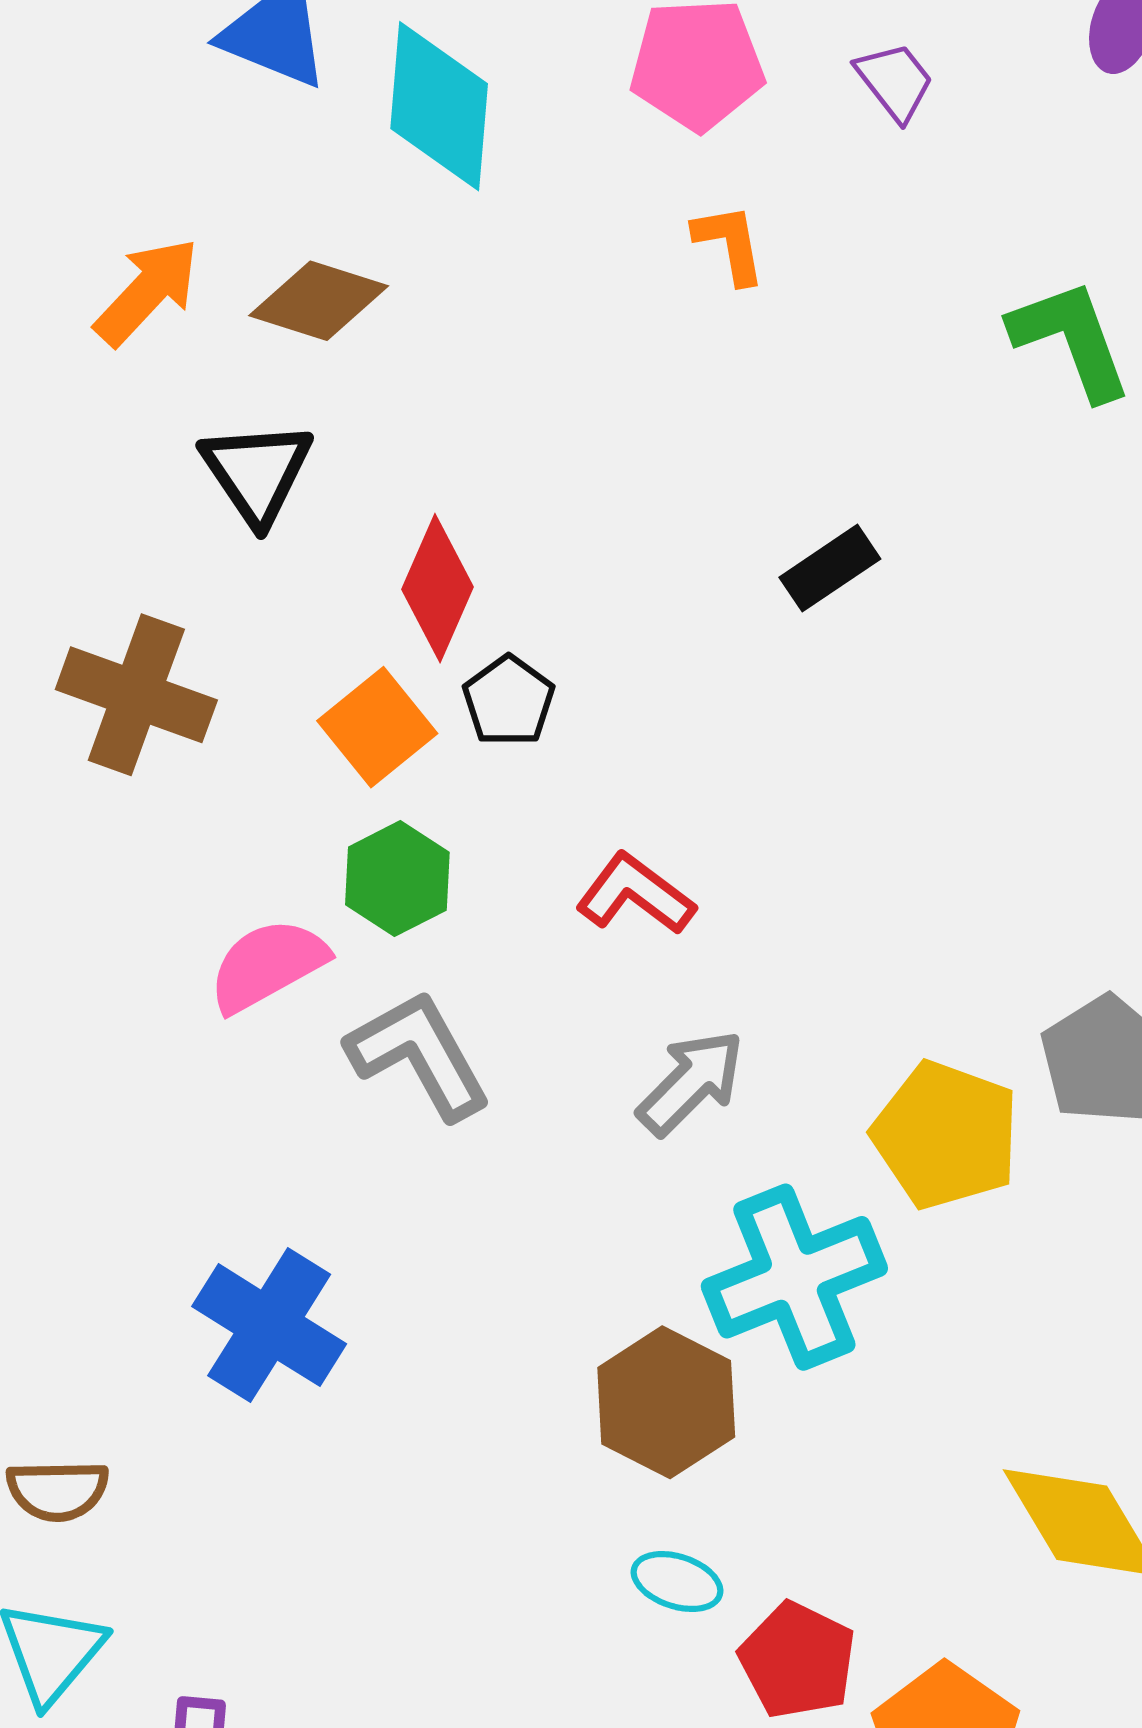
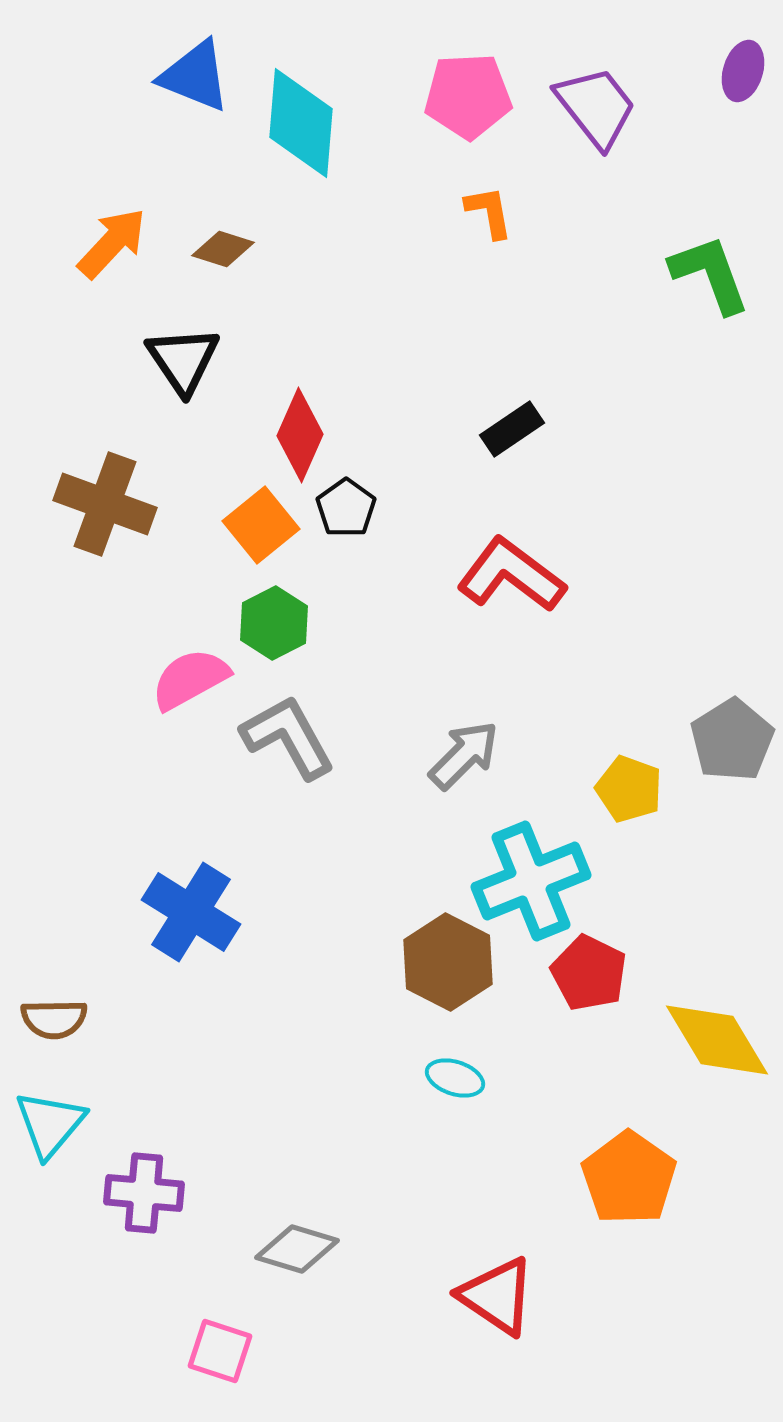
purple trapezoid: (895, 81) -> (596, 107), size x1.6
brown diamond: (319, 301) -> (223, 249), size x0.7
black rectangle: (830, 568) -> (512, 429), moved
red L-shape: (635, 894) -> (511, 575), moved, size x1.4
yellow pentagon: (946, 1135) -> (629, 789), size x0.7
red pentagon: (797, 1660) -> (589, 973), moved

